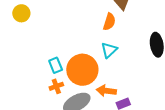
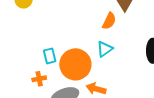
orange cross: (56, 86) -> (39, 79), moved

